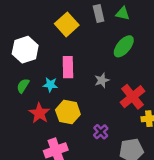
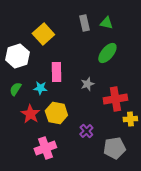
yellow square: (67, 24) -> (43, 34), moved
red cross: (133, 97) -> (115, 99), turned 30

